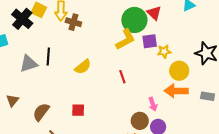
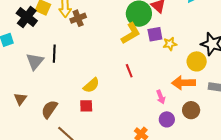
brown cross: (73, 22) -> (78, 18), turned -35
gray triangle: (29, 64) -> (35, 61), turned -30
yellow semicircle: (83, 67) -> (91, 85), moved
yellow circle: (179, 71) -> (197, 61), moved
brown circle: (140, 121) -> (191, 110), moved

